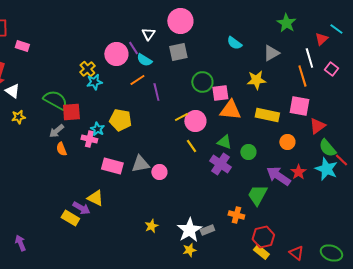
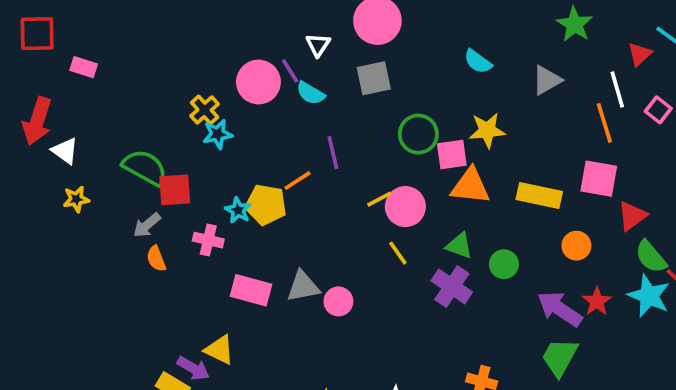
orange line: (137, 80) -> (298, 181), moved
yellow star: (256, 80) -> (487, 130), moved
cyan star: (97, 129) -> (238, 210), moved
green trapezoid: (257, 195) -> (560, 357), moved

